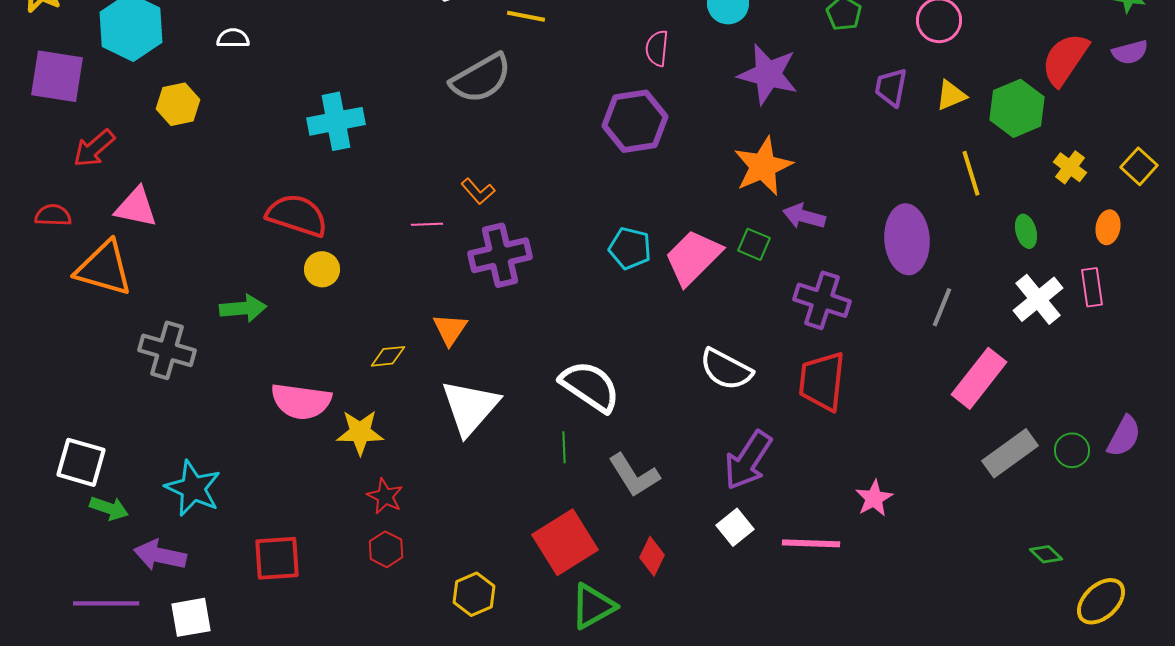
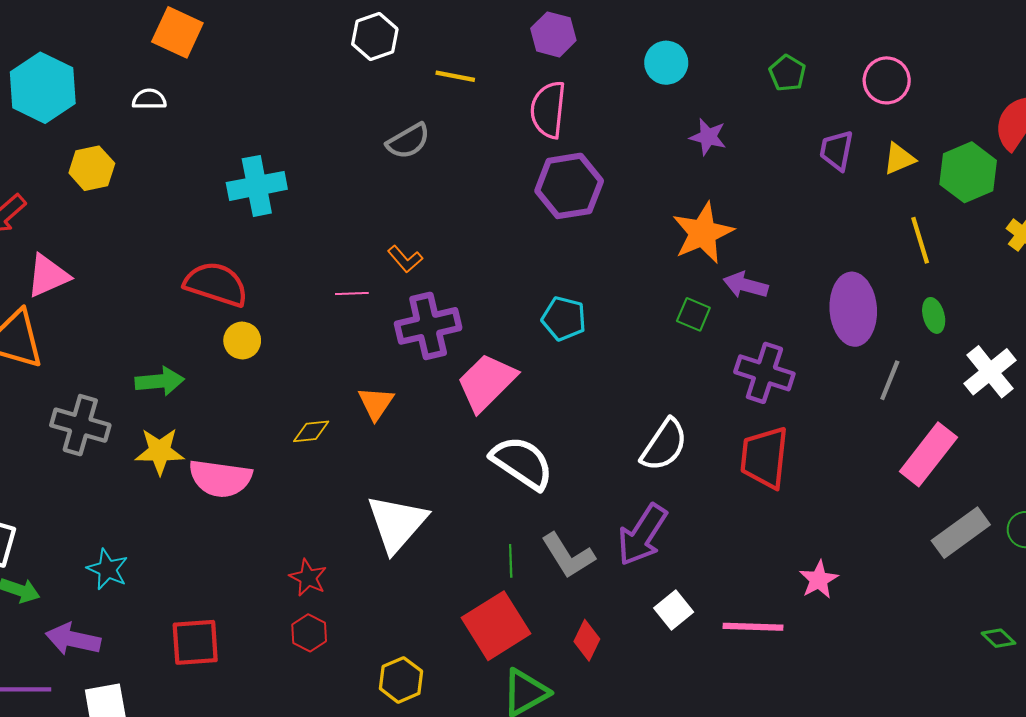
pink semicircle: (657, 48) -> (548, 110), moved, size x1.5
purple star: (768, 74) -> (708, 137), size x0.6
gray semicircle: (481, 78) -> (408, 141), size x0.7
pink triangle: (136, 207) -> (48, 276), turned -36
green ellipse: (1026, 231) -> (934, 315), moved
pink trapezoid: (693, 257) -> (487, 382), moved
white semicircle: (726, 369) -> (664, 445), turned -84
white triangle: (470, 407) -> (397, 523), moved
yellow star: (360, 432) -> (160, 451), moved
green line: (564, 447) -> (511, 561), moved
purple arrow: (748, 460) -> (642, 535), moved
cyan star: (193, 488) -> (107, 569), size x0.7

